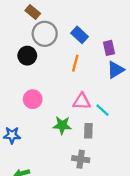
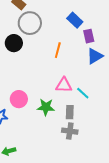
blue rectangle: (80, 35) -> (75, 20), moved
pink circle: (33, 99) -> (19, 99), moved
gray cross: (81, 159) -> (70, 131), moved

